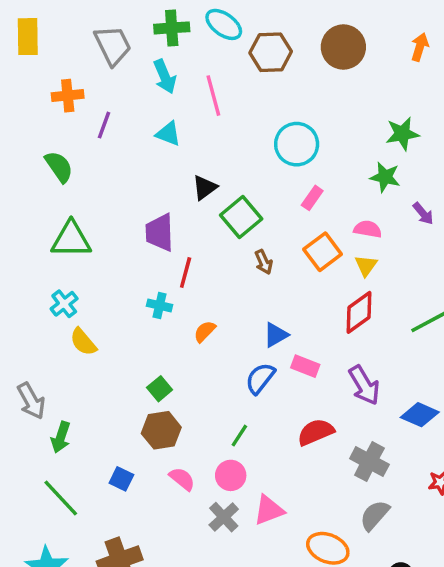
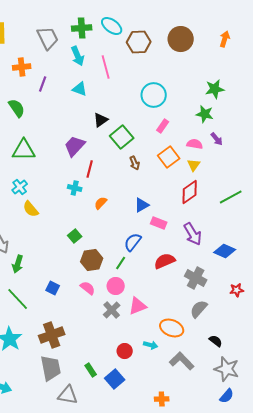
purple arrow: (423, 214) -> (217, 139), moved
purple trapezoid: (160, 233) -> (75, 146), turned 45
blue semicircle: (260, 378) -> (133, 242), moved
brown hexagon: (161, 430) -> (92, 260), moved

